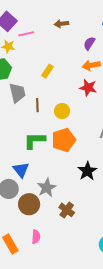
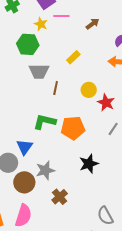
brown arrow: (61, 24) -> (93, 24), moved, turned 136
red star: (88, 88) -> (106, 103), moved
gray trapezoid: (17, 93) -> (39, 71), turned 90
yellow circle: (62, 111) -> (89, 90), moved
pink semicircle: (36, 237) -> (23, 216), size x1.6

